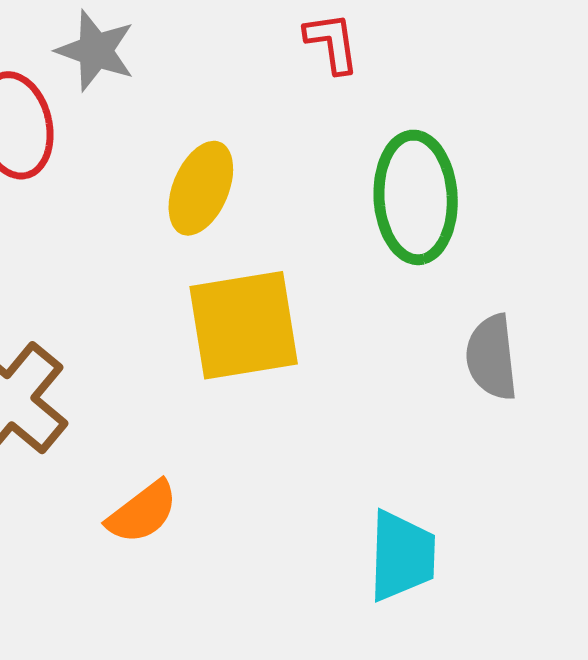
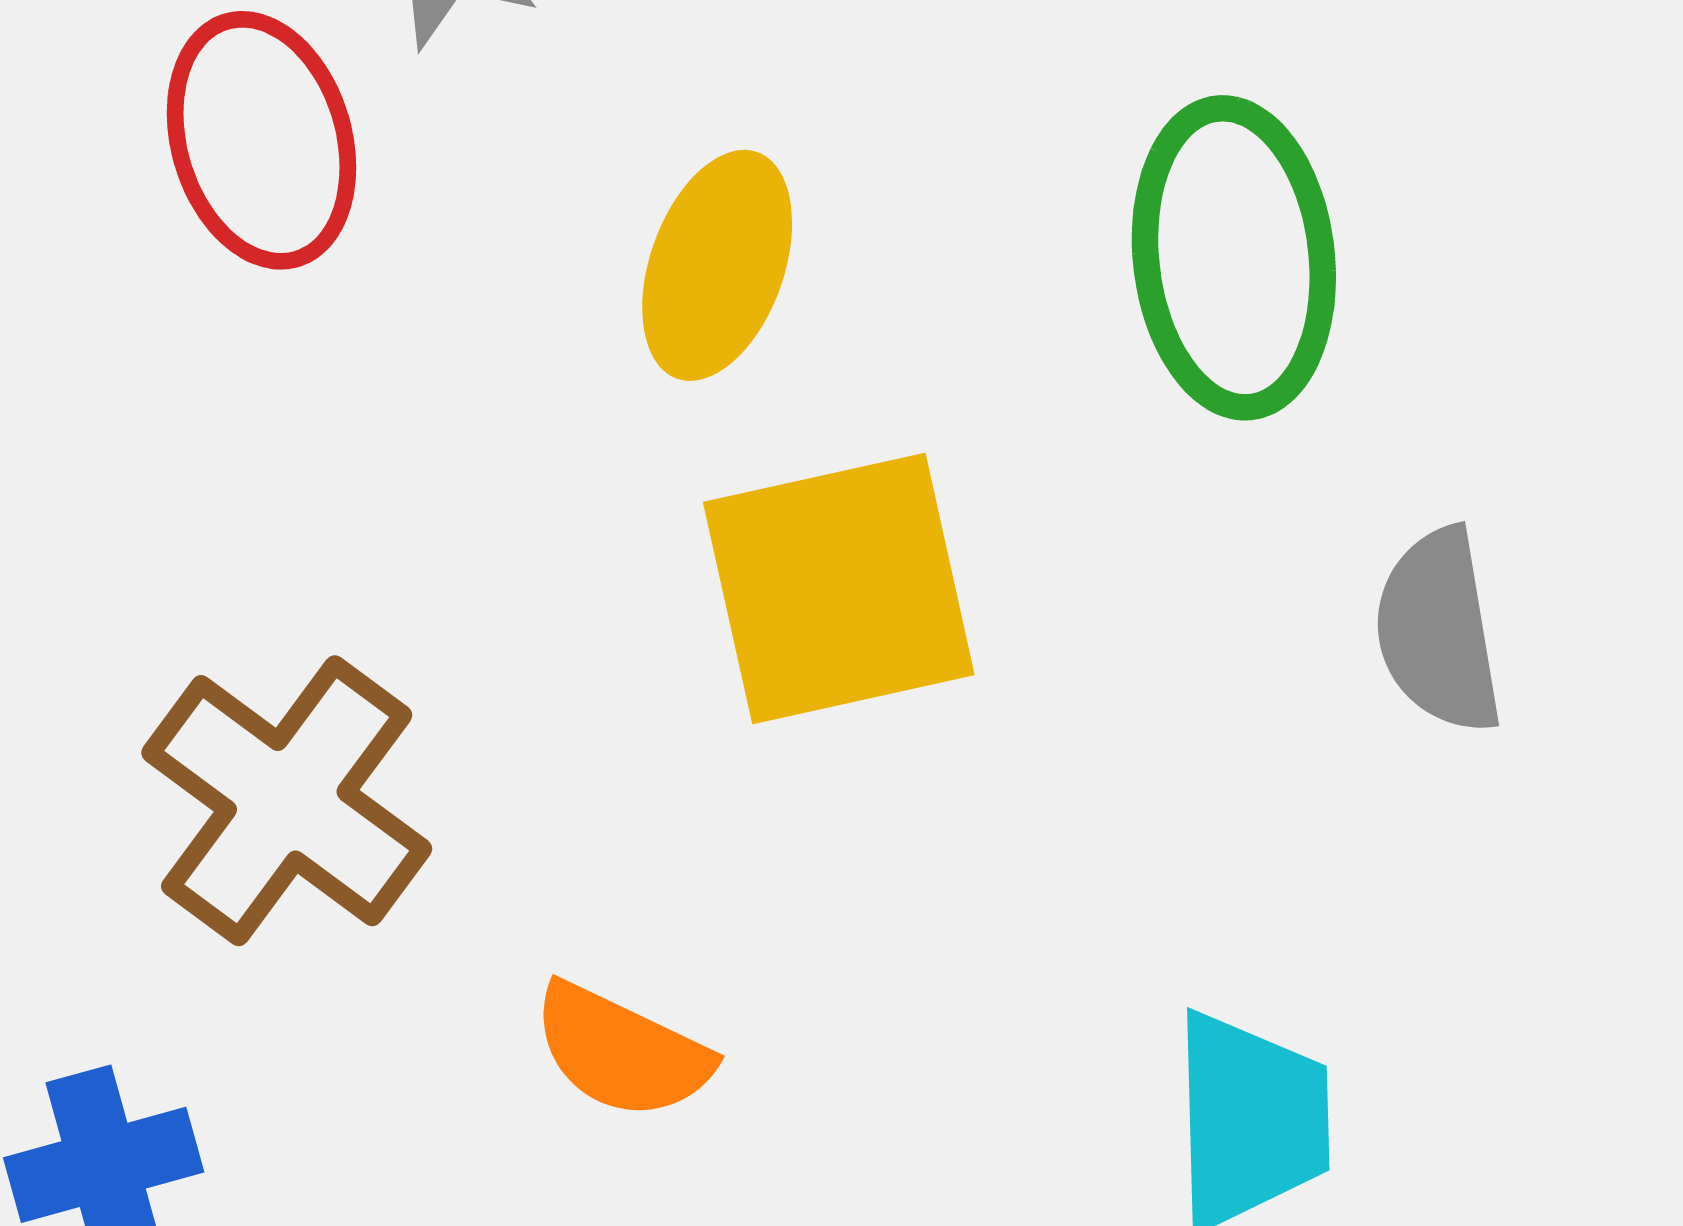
orange semicircle: (142, 512) -> (622, 1051), turned 66

